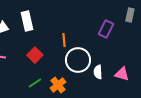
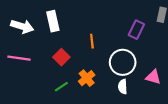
white circle: (78, 60) -> (123, 62), moved
white semicircle: (98, 72) -> (123, 87), moved
orange cross: (58, 85) -> (87, 78), moved

